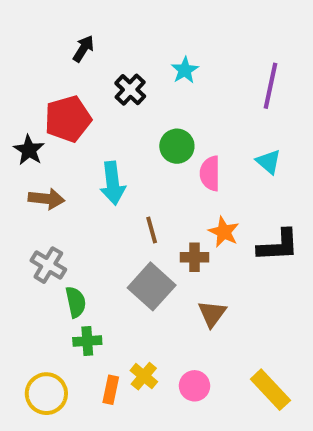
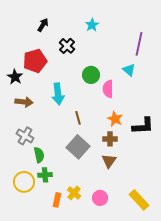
cyan star: (185, 70) -> (92, 25), moved
cyan triangle: (269, 162) -> (129, 70), moved
brown cross: (194, 257) -> (110, 139), moved
yellow circle: (46, 394) -> (24, 182), moved

